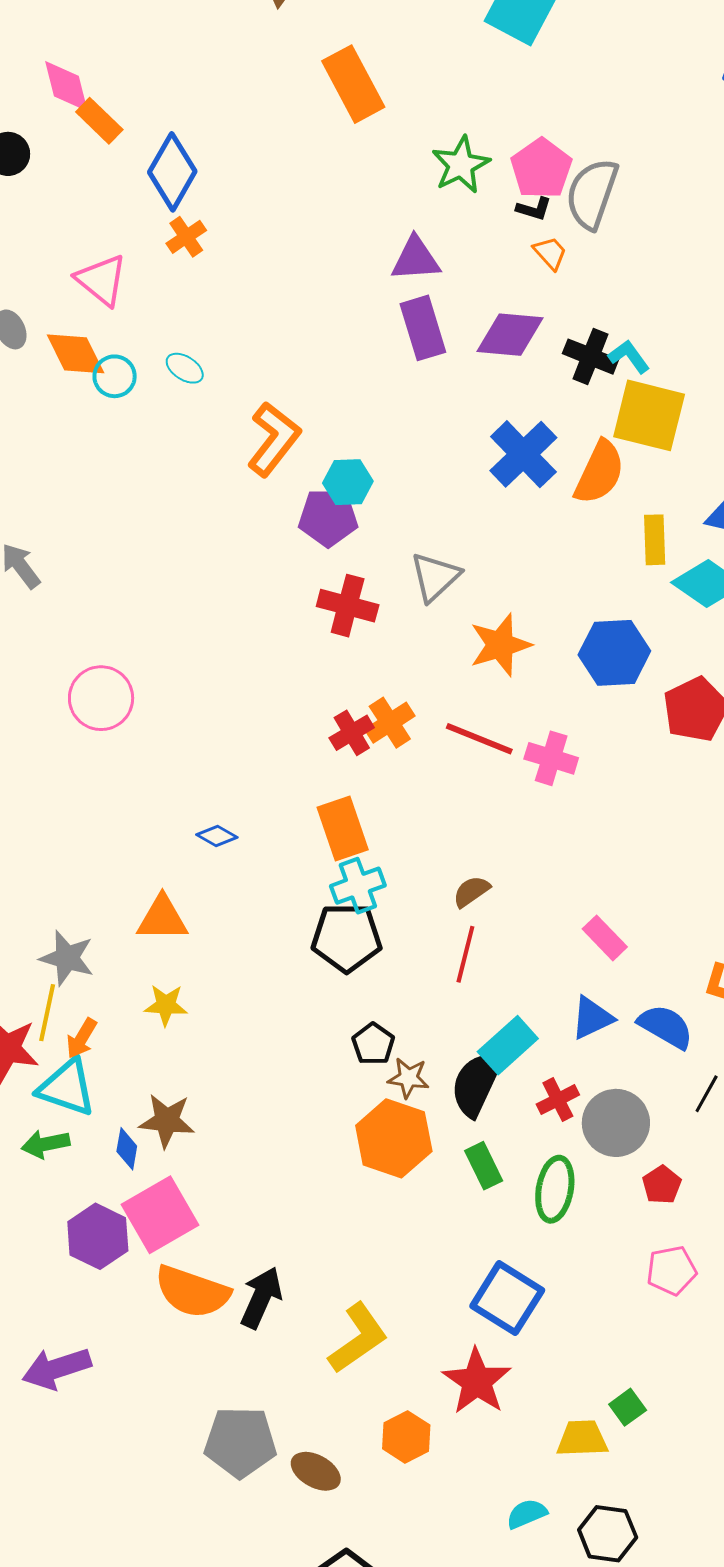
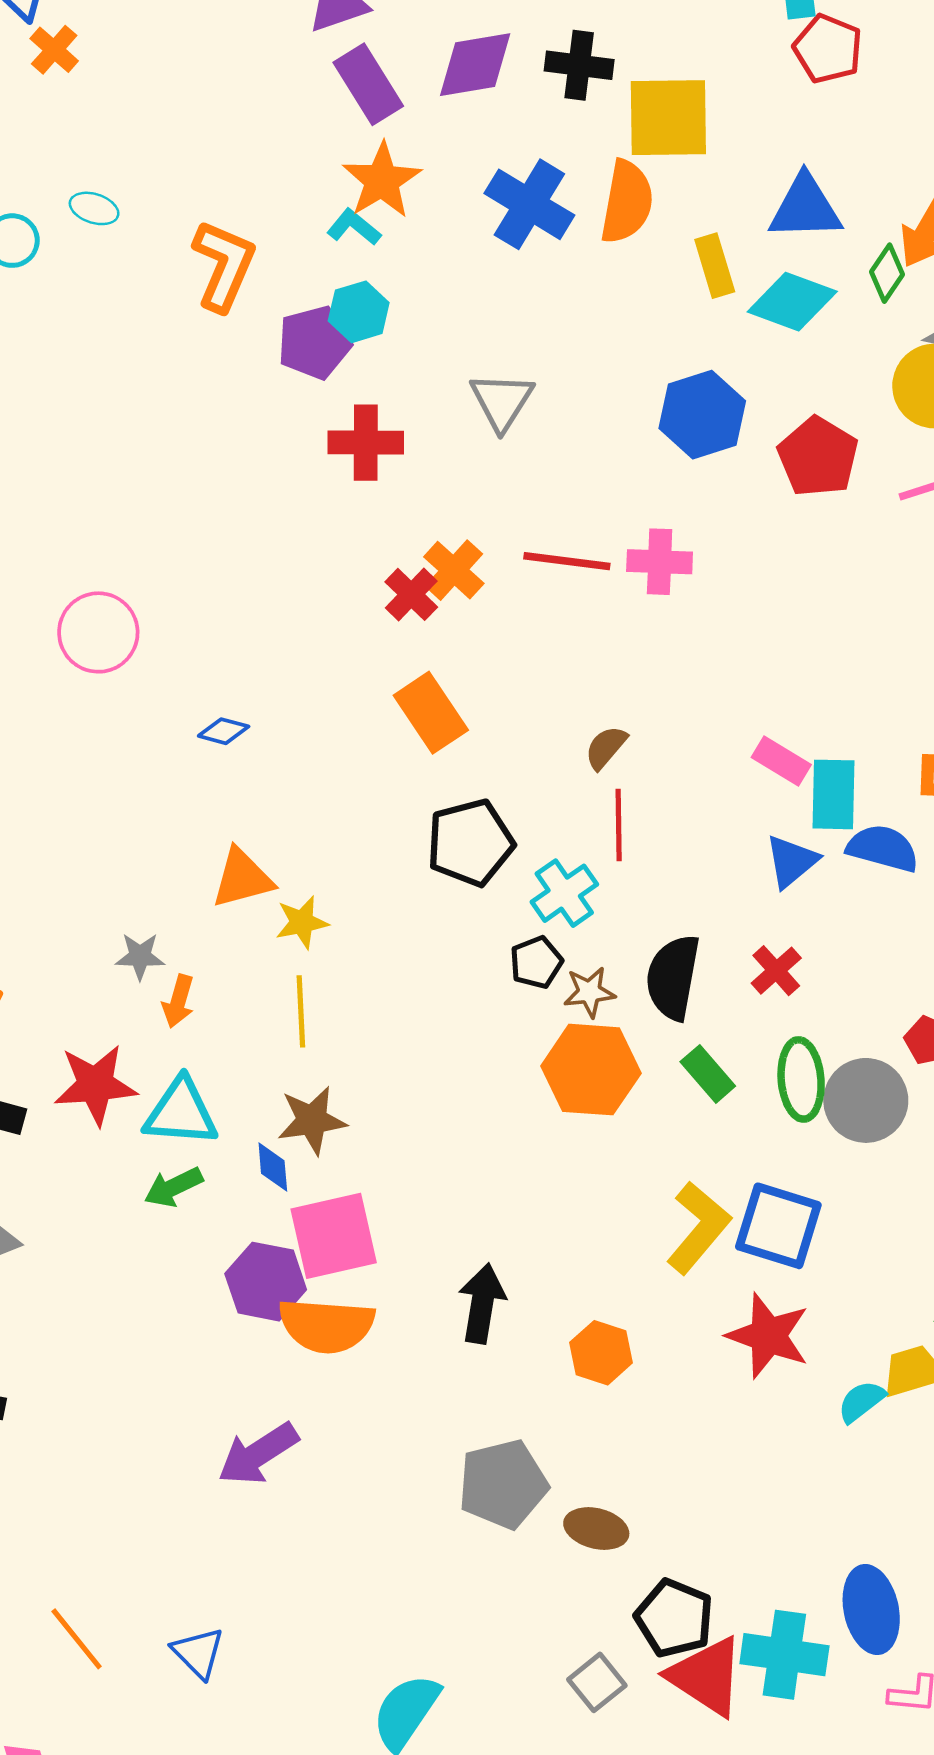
cyan L-shape: (629, 357) -> (354, 227), moved
cyan hexagon: (348, 482) -> (359, 312), moved
gray triangle: (435, 577) -> (502, 401), moved
orange star: (500, 645) -> (382, 180), moved
blue diamond: (217, 836) -> (224, 731), moved
cyan cross: (358, 886) -> (564, 893), moved
gray star: (67, 958) -> (140, 956), size x0.7
yellow star: (166, 1005) -> (302, 922), moved
yellow line: (47, 1013) -> (301, 1011), moved
orange arrow: (82, 1038) -> (178, 1001), moved
black pentagon: (373, 1044) -> (536, 962), turned 30
cyan rectangle: (508, 1045) -> (833, 794), moved, turned -32
gray circle: (616, 1123) -> (866, 1100), moved
pink square: (160, 1215) -> (334, 1236), turned 32
orange semicircle: (192, 1292) -> (326, 1326), moved
yellow L-shape: (358, 1338) -> (698, 1228), moved
orange hexagon: (406, 1437) -> (601, 1353), moved
brown ellipse: (316, 1471) -> (596, 1529), moved
cyan semicircle: (527, 1514) -> (861, 1401), moved

